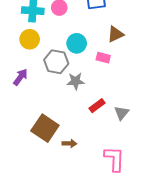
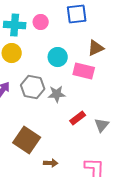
pink rectangle: (103, 58) -> (84, 71), size x1.5
gray hexagon: (56, 62) -> (33, 87), moved
brown arrow: (69, 143) -> (51, 163), moved

